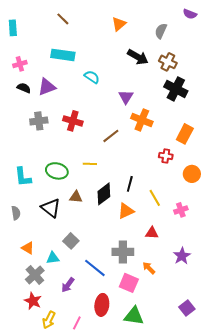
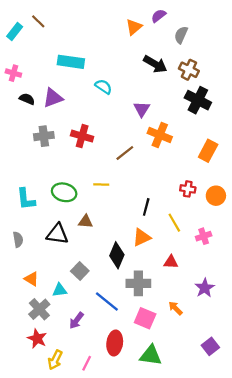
purple semicircle: (190, 14) -> (159, 16), moved, turned 120
brown line: (63, 19) -> (38, 21), moved
cyan rectangle: (13, 28) -> (15, 31), turned 42
pink cross: (20, 64) -> (13, 73), moved, turned 32
red cross: (166, 156) -> (188, 189), moved
black diamond: (104, 194) -> (117, 255), moved, turned -30
black triangle: (51, 208) -> (57, 234), turned -30
orange arrow: (149, 268) -> (175, 308), moved

